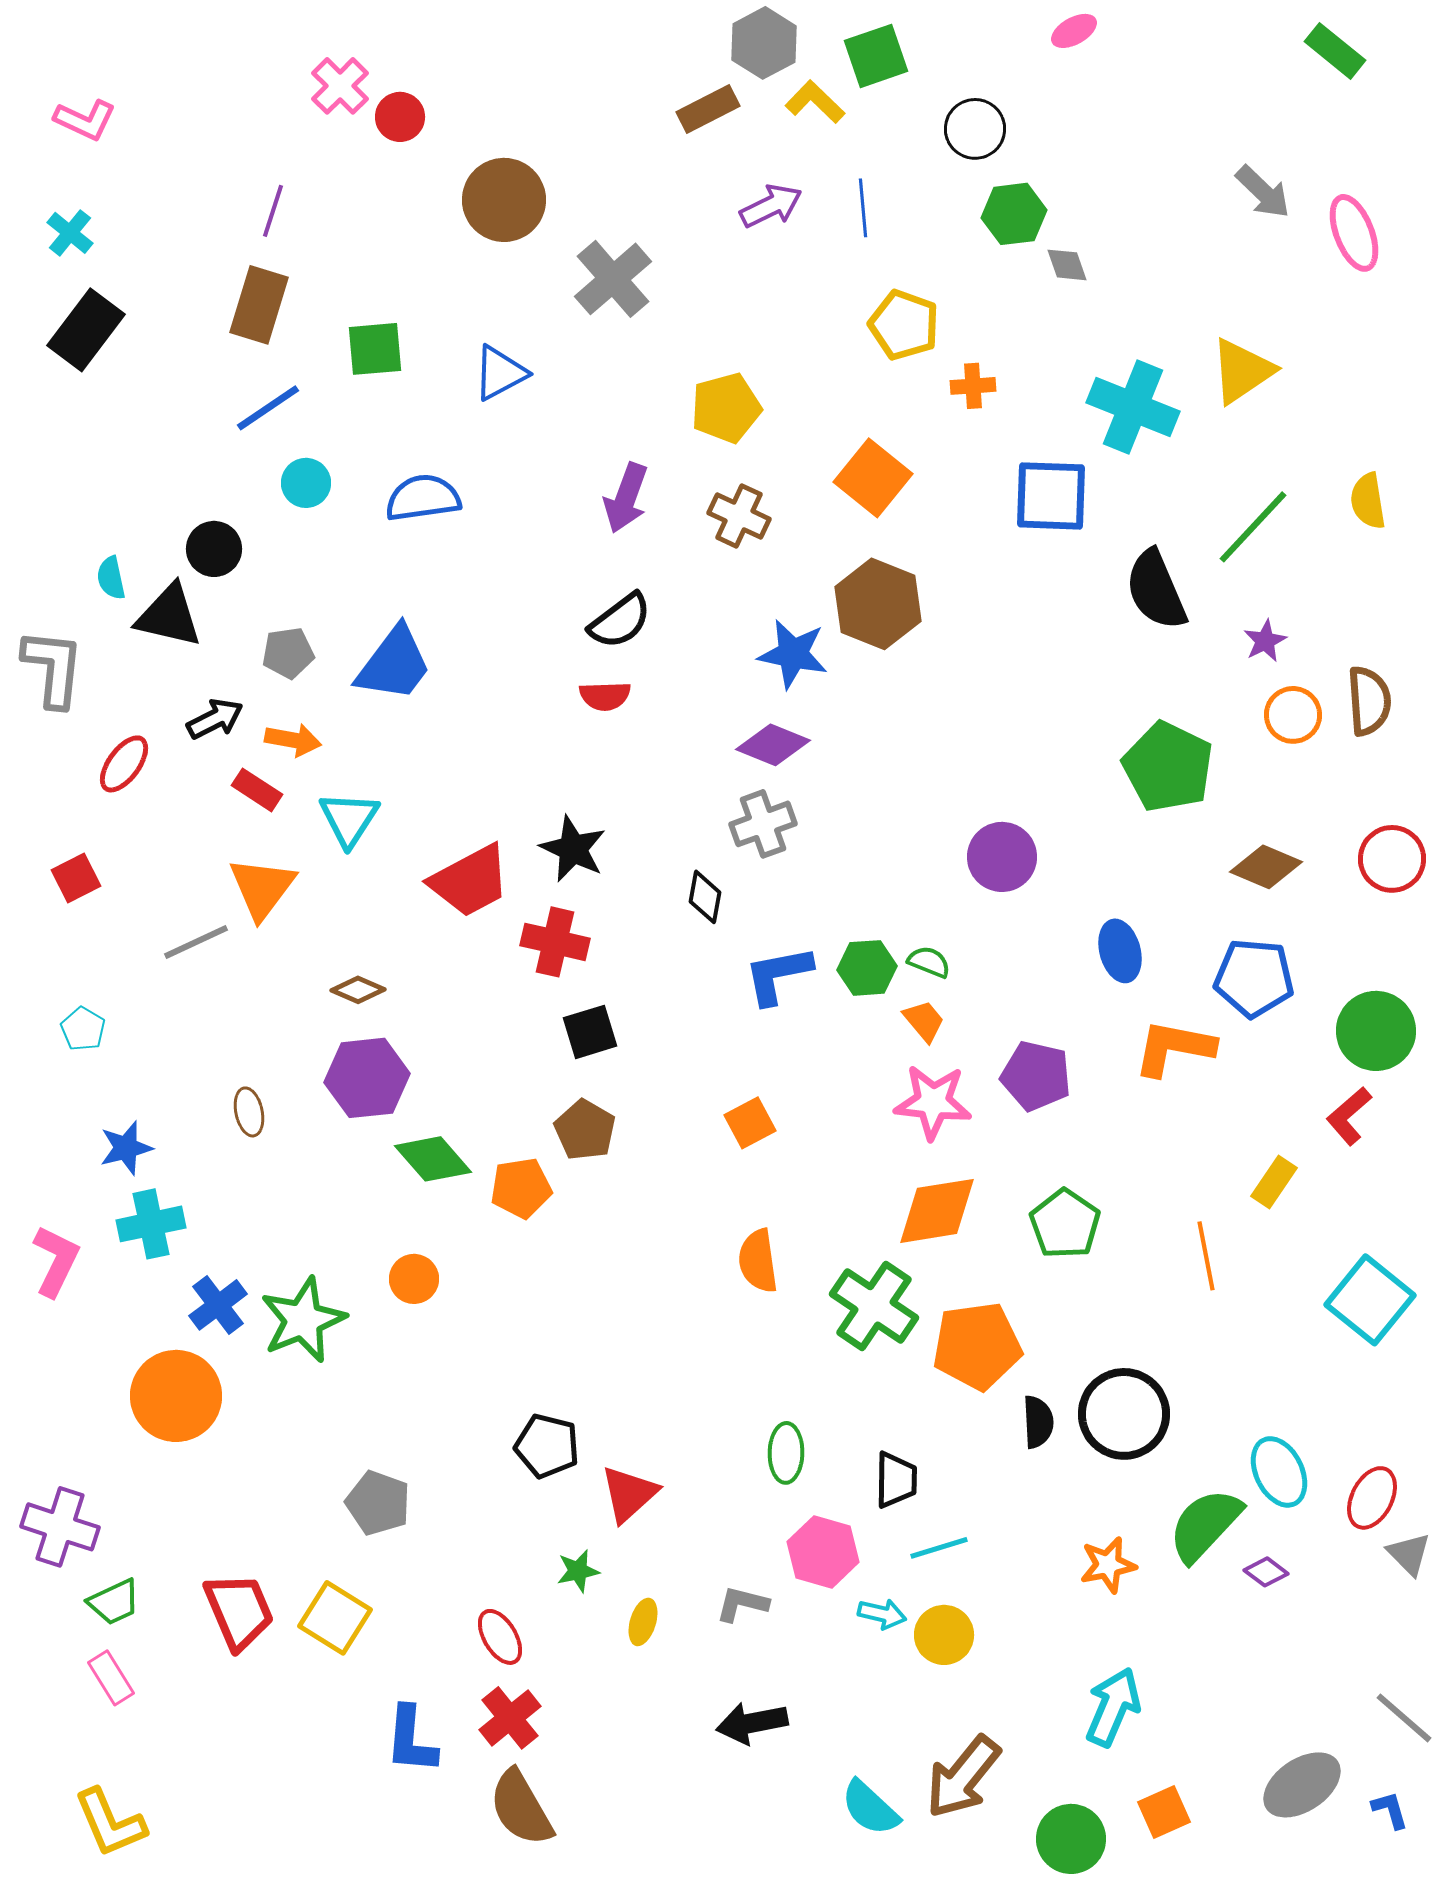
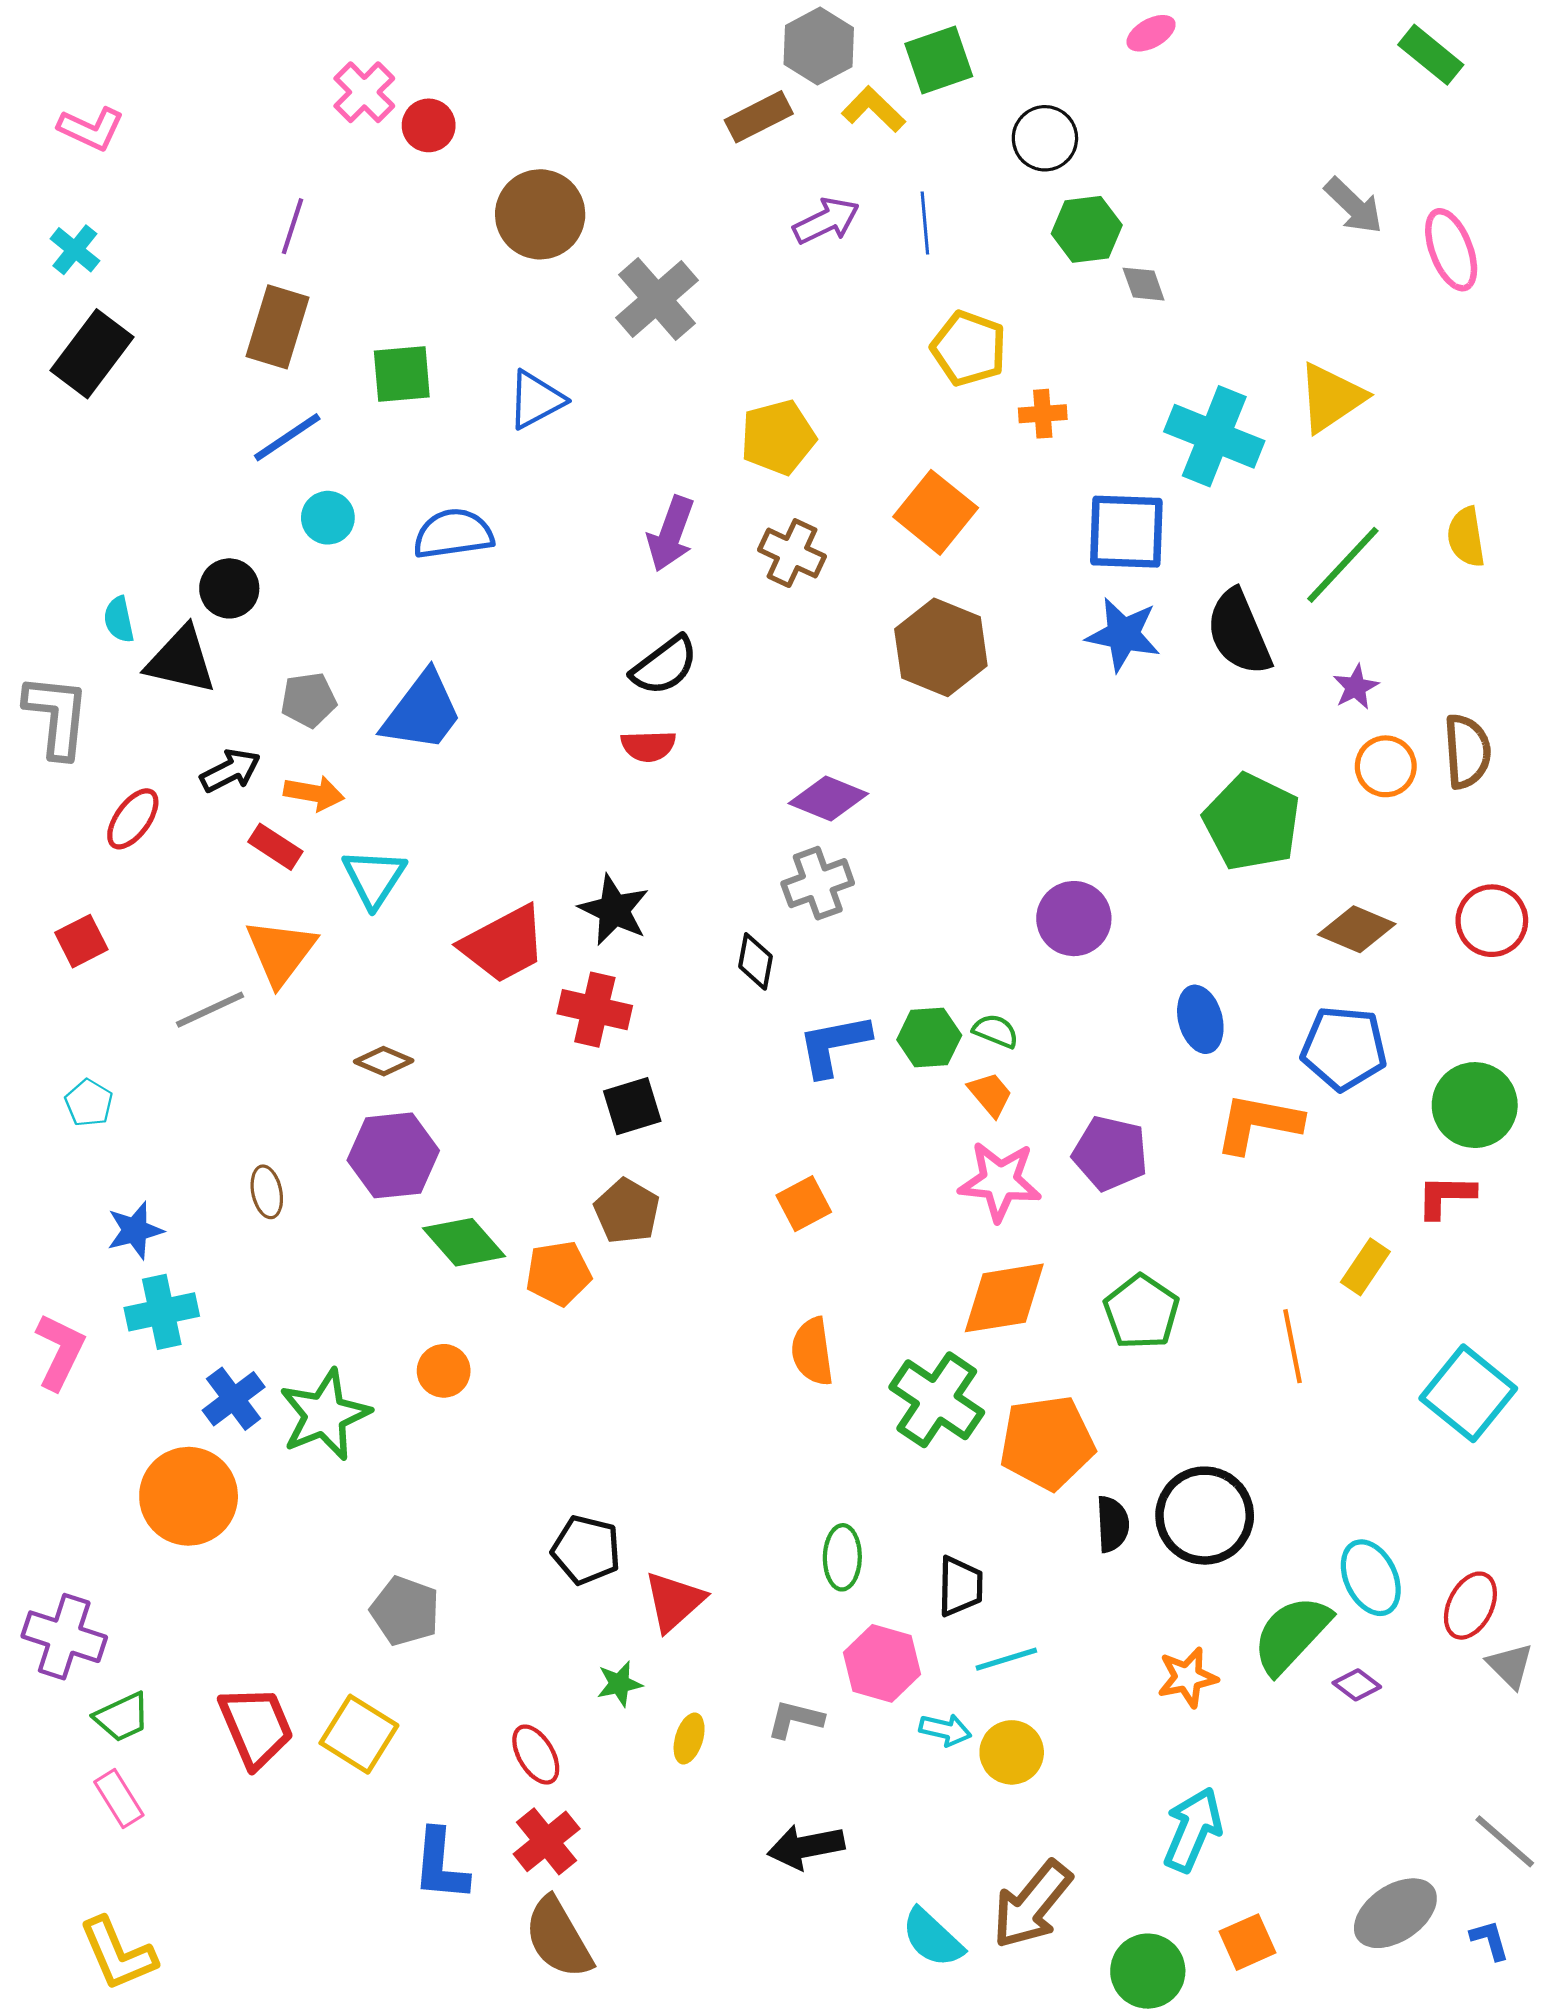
blue star: (793, 654) -> (1123, 635), moved
red L-shape: (1349, 1116) -> (1446, 1196), turned 42

